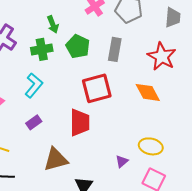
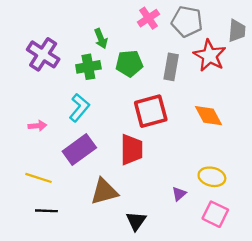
green pentagon: (78, 46) -> (129, 63), turned -30
red star: (162, 56) -> (210, 56), moved
purple rectangle: (34, 122) -> (79, 150), size x1.8

